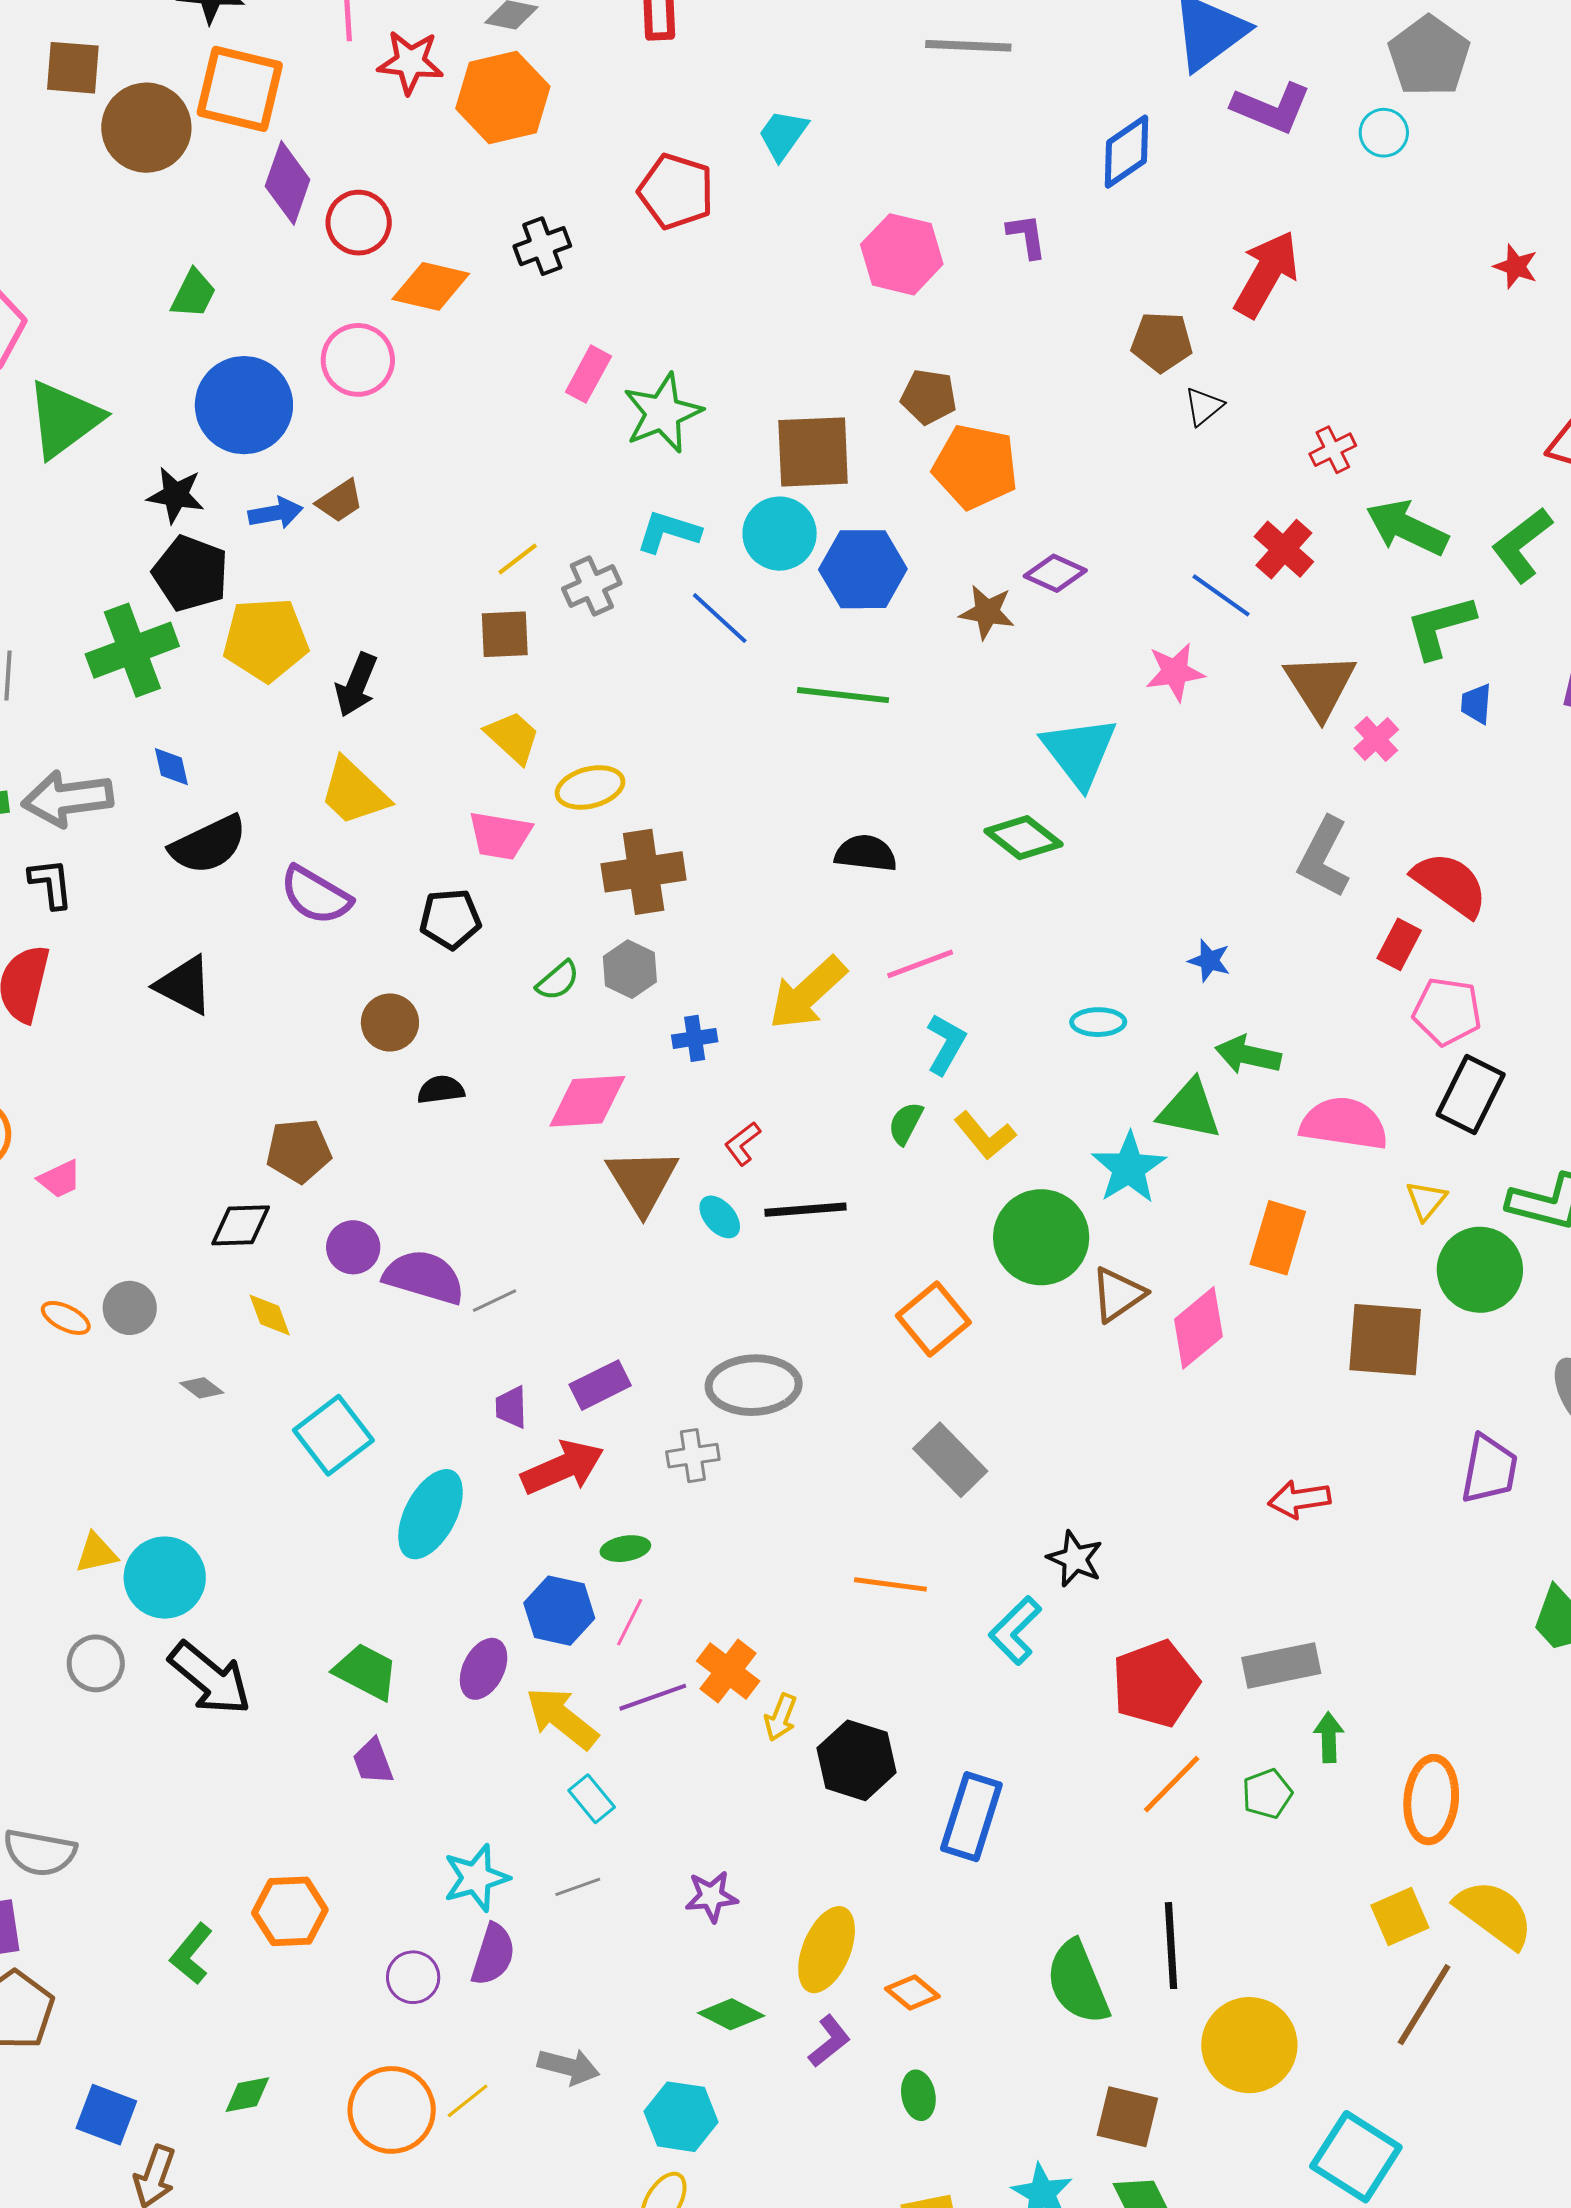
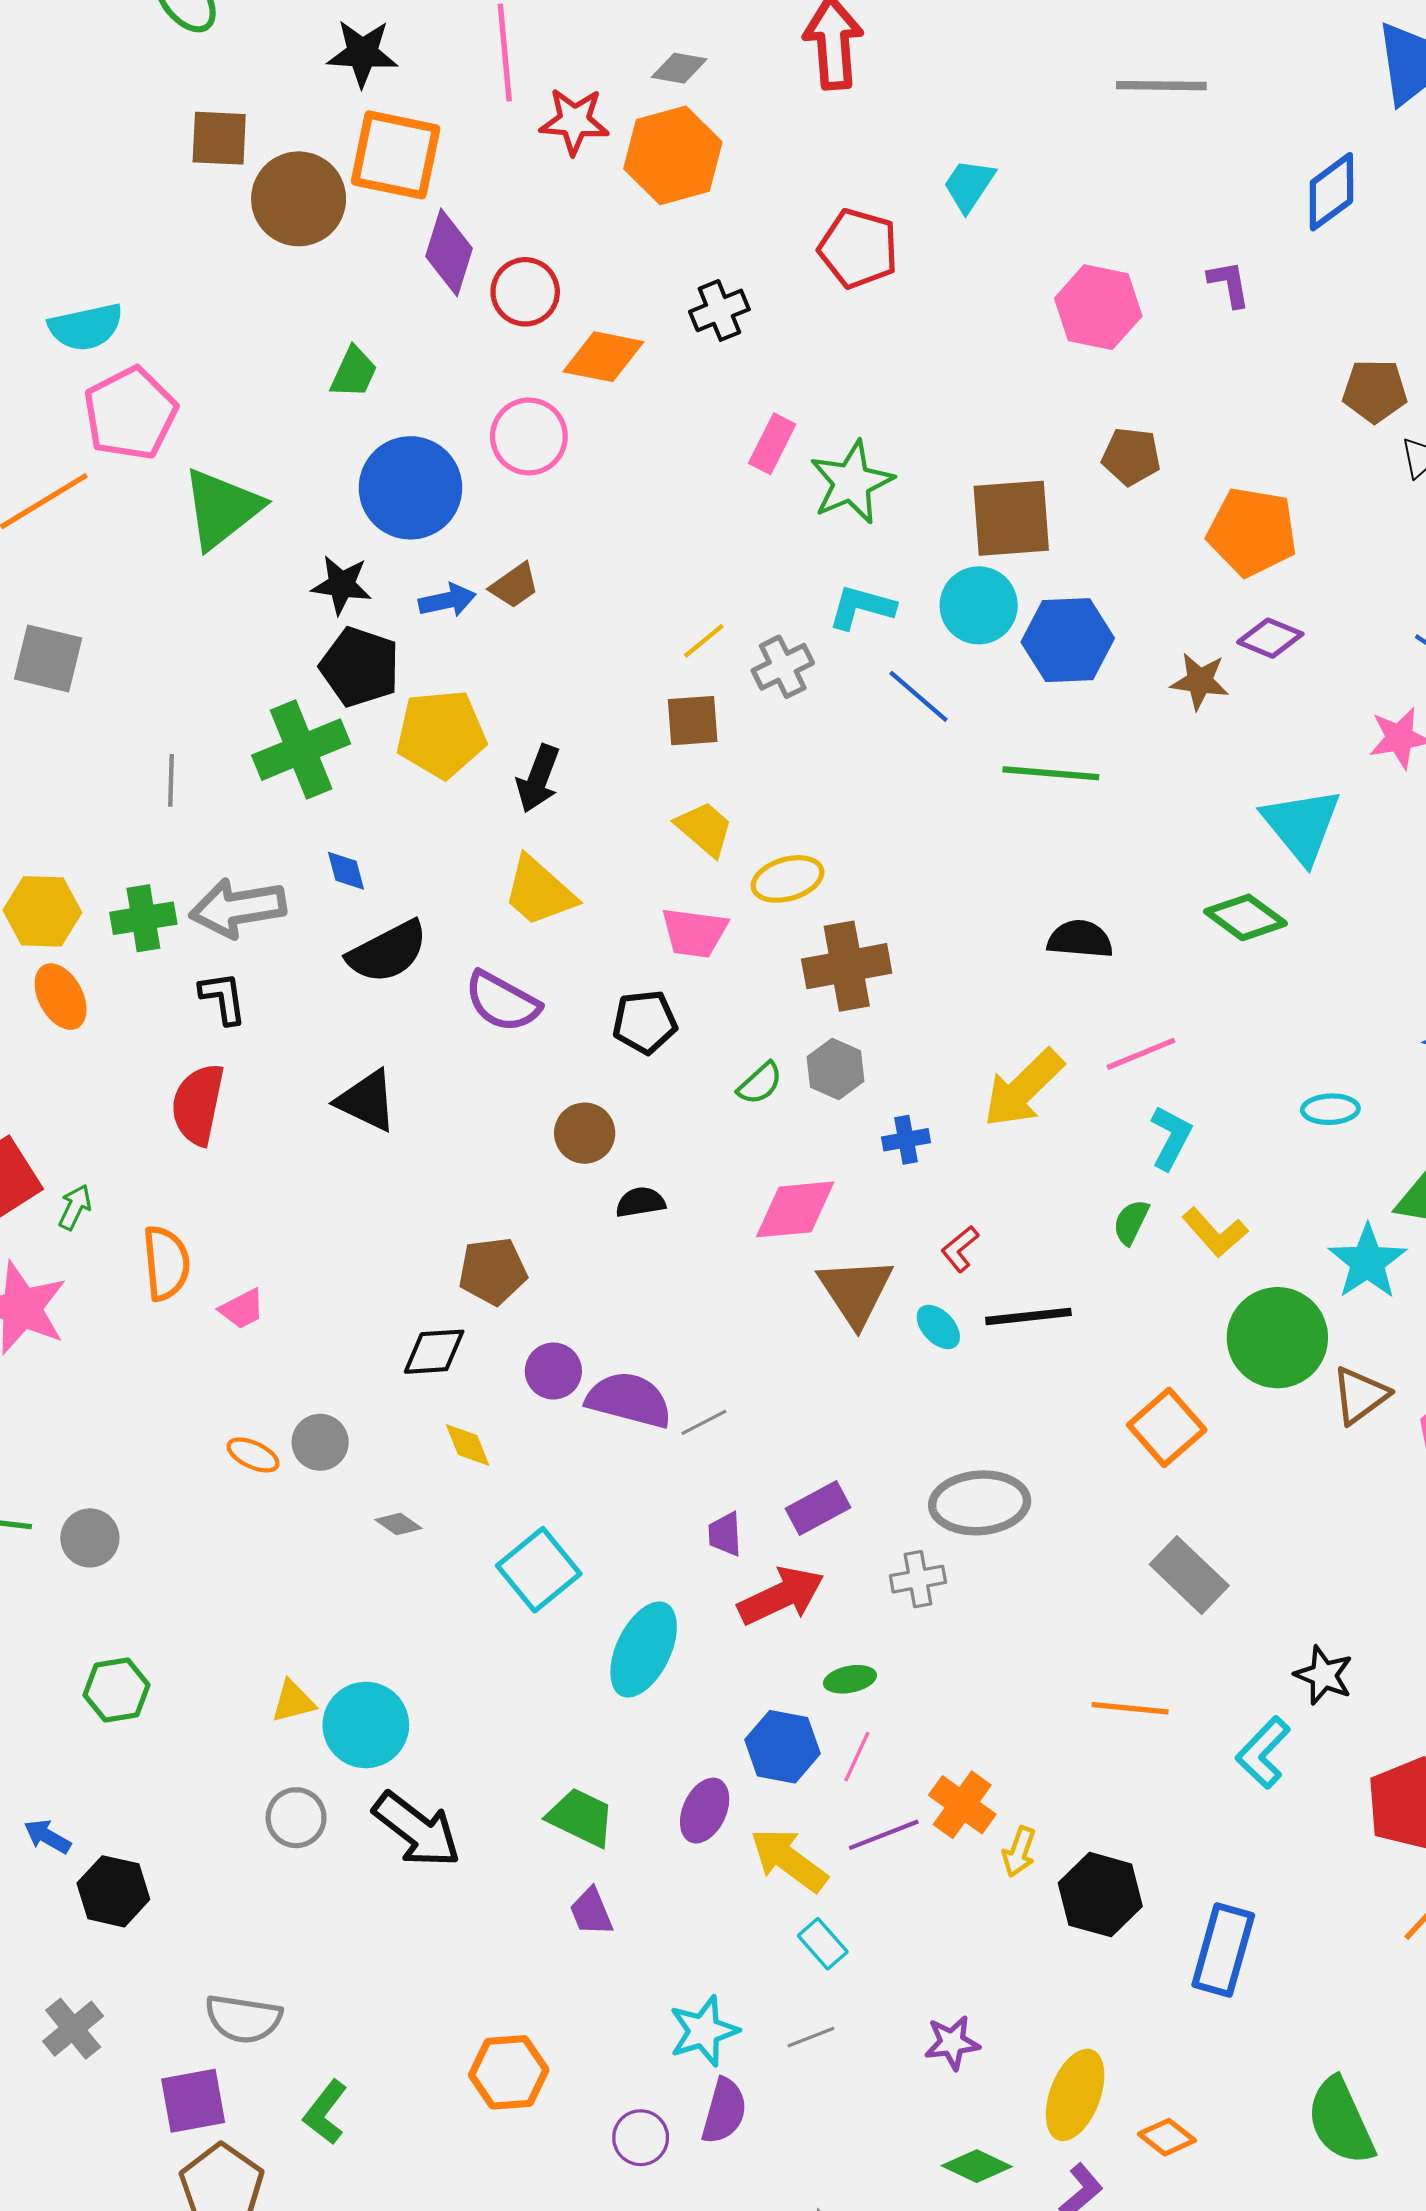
orange pentagon: (975, 467) -> (1252, 532), moved
green L-shape: (191, 1954) -> (325, 2112), moved

